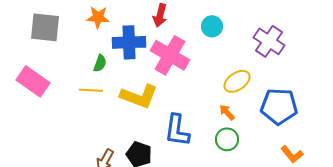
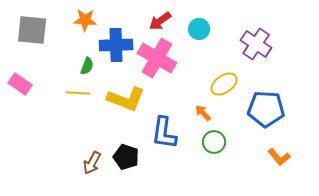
red arrow: (160, 15) -> (160, 21), moved, turned 40
pink rectangle: (33, 81) -> (20, 84), size x0.7
orange arrow: (227, 112) -> (203, 113), moved

